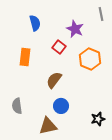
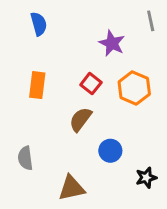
blue semicircle: (35, 23) -> (39, 24), moved
red square: (59, 47) -> (91, 84), moved
blue circle: (61, 106) -> (110, 151), moved

